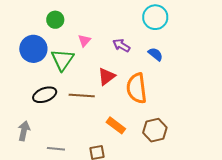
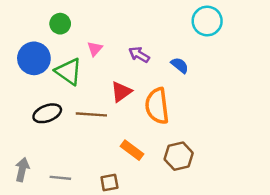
cyan circle: (155, 17) -> (207, 21), moved
green triangle: (62, 60) -> (69, 71), turned -30
gray arrow: (24, 131) -> (22, 170), moved

